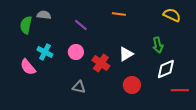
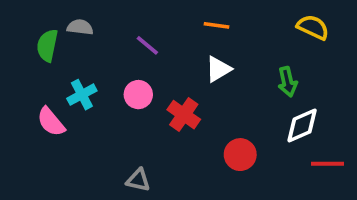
cyan cross: (45, 52) -> (82, 95), turned 35
white triangle: (126, 54) -> (218, 69), moved
gray triangle: (79, 87) -> (138, 180), moved

